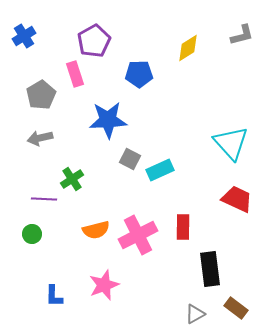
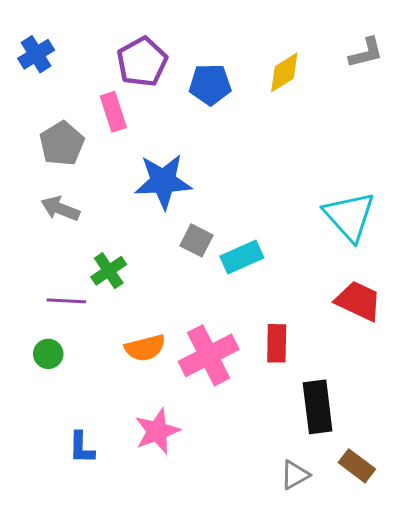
blue pentagon: (139, 74) -> (210, 85), moved
gray arrow: (40, 138) -> (60, 209), turned 35

